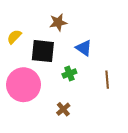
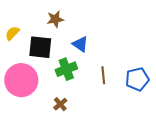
green cross: (69, 73) -> (66, 69), size x1.5

